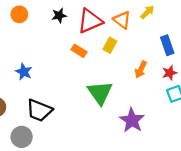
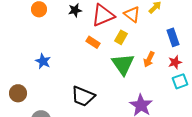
green triangle: (100, 93) -> (123, 64), moved
black trapezoid: (39, 110) -> (83, 96), moved

